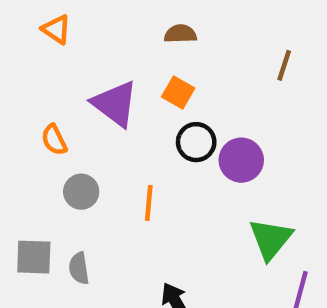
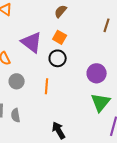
brown semicircle: (180, 34) -> (61, 11), turned -48
black circle: (196, 142) -> (58, 58), moved
purple circle: (241, 160) -> (97, 73), moved

